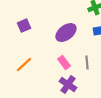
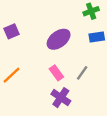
gray line: (87, 63) -> (82, 73), turned 40

